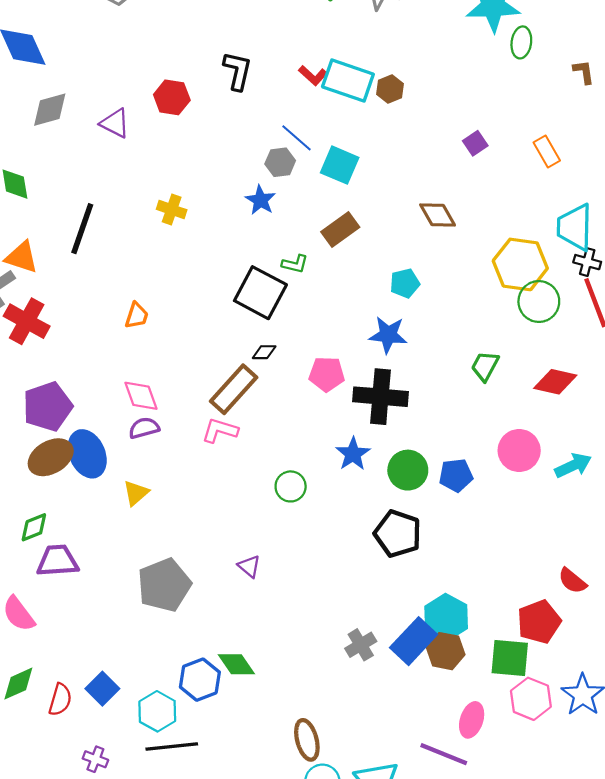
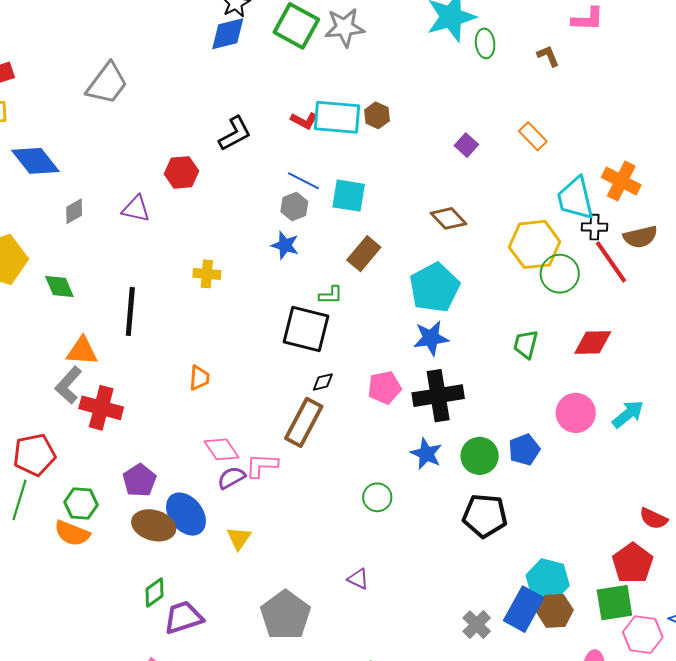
black L-shape: (238, 71) -> (235, 134), turned 63
gray diamond: (50, 110) -> (74, 211), size x0.7
cyan pentagon: (405, 283) -> (434, 288), size x1.8
purple pentagon: (48, 407) -> (139, 480), size x0.7
pink L-shape: (220, 430) -> (262, 465), moved
brown ellipse: (51, 457) -> (154, 525), turned 60

